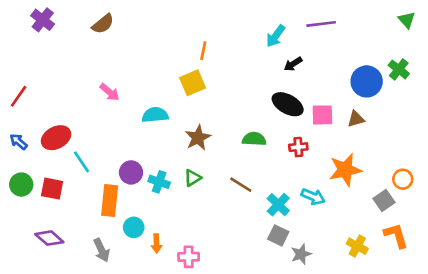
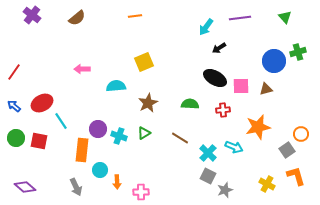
green triangle: (407, 20) -> (285, 17), moved
orange line: (203, 51) -> (135, 16), moved, turned 72
green cross: (399, 69) -> (298, 52), turned 35
pink arrow: (110, 92) -> (82, 69), turned 140
purple diamond: (49, 238) -> (25, 187), moved

